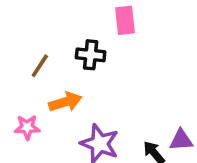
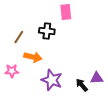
orange arrow: (65, 102) -> (33, 57), turned 30

